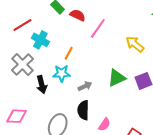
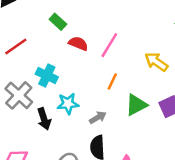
red semicircle: (78, 15) -> (78, 44), moved
cyan cross: (40, 40) -> (47, 76), moved
orange line: (69, 53) -> (112, 81), moved

